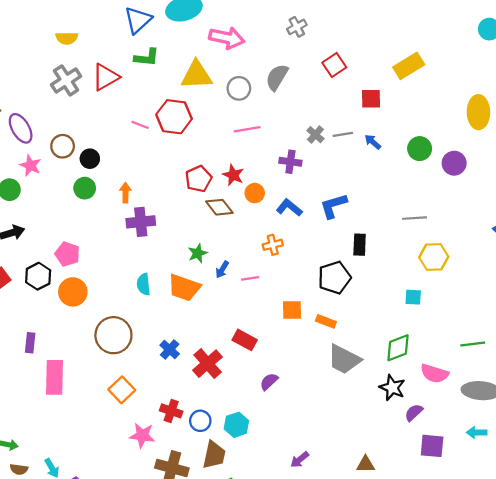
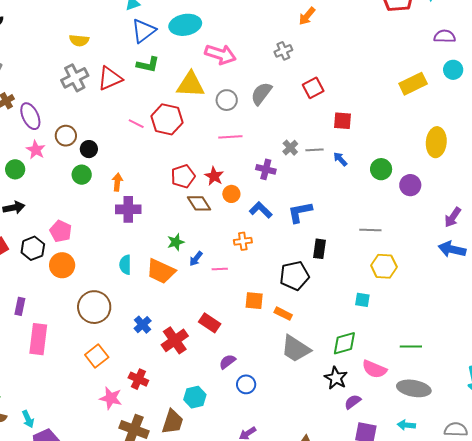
yellow rectangle: (409, 66) -> (413, 84), moved
blue circle: (200, 421) -> (246, 384), moved

